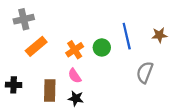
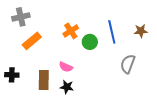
orange cross: (75, 50) -> (71, 31), moved
pink semicircle: (75, 76) -> (66, 67), turned -32

